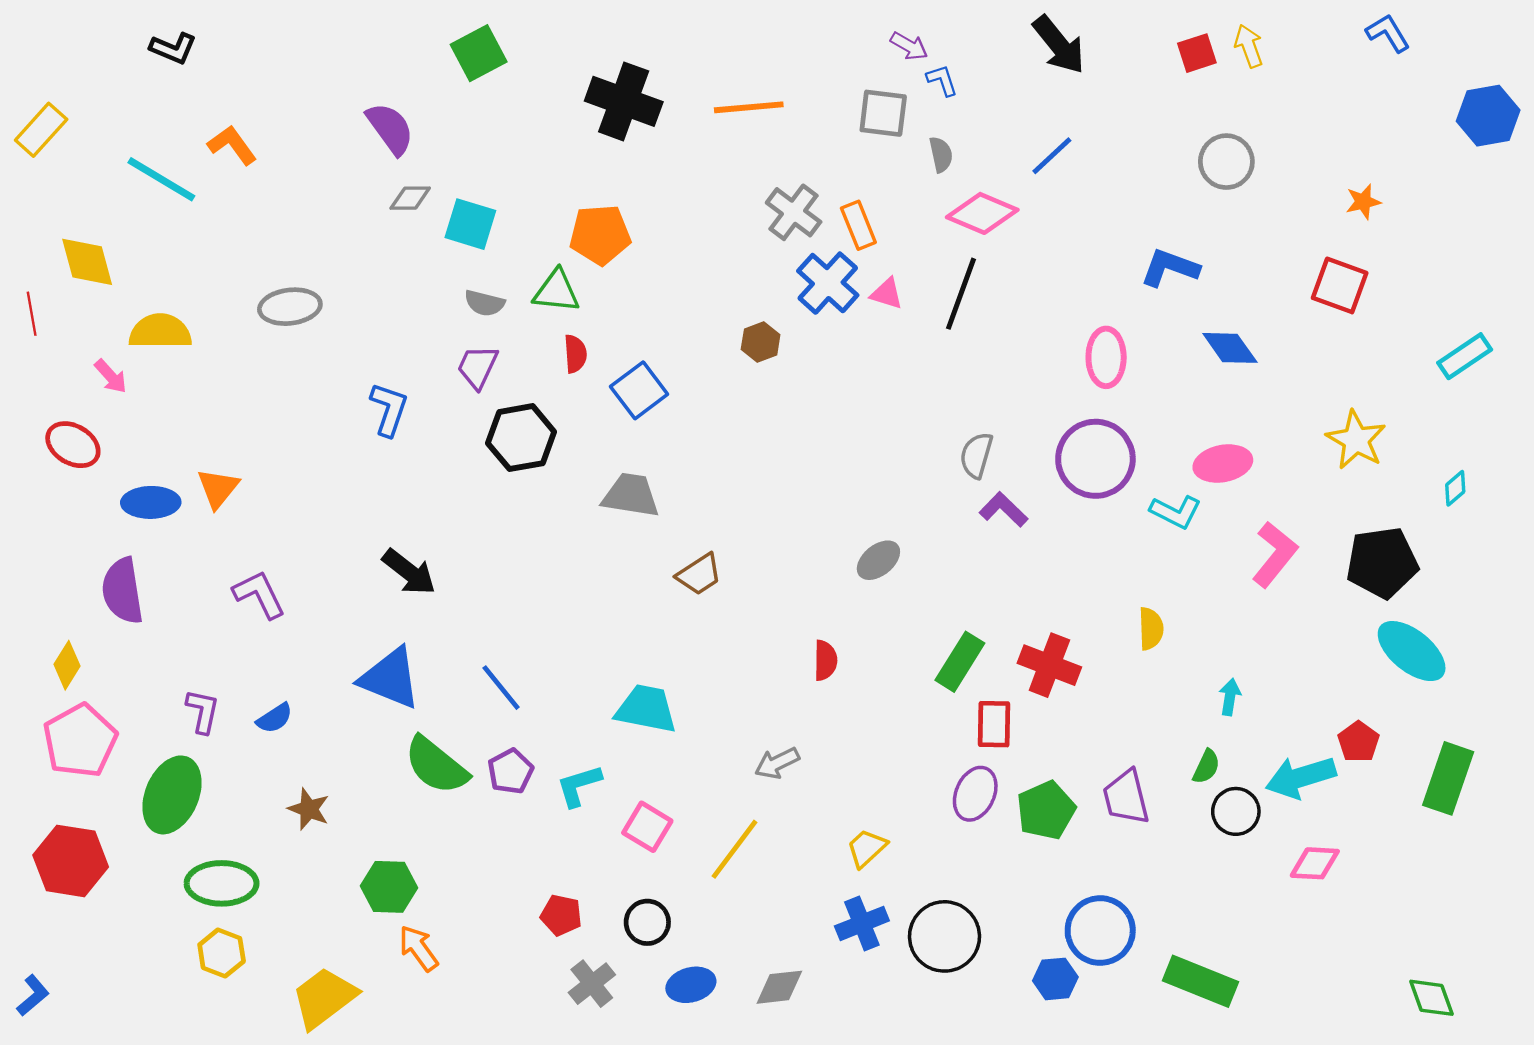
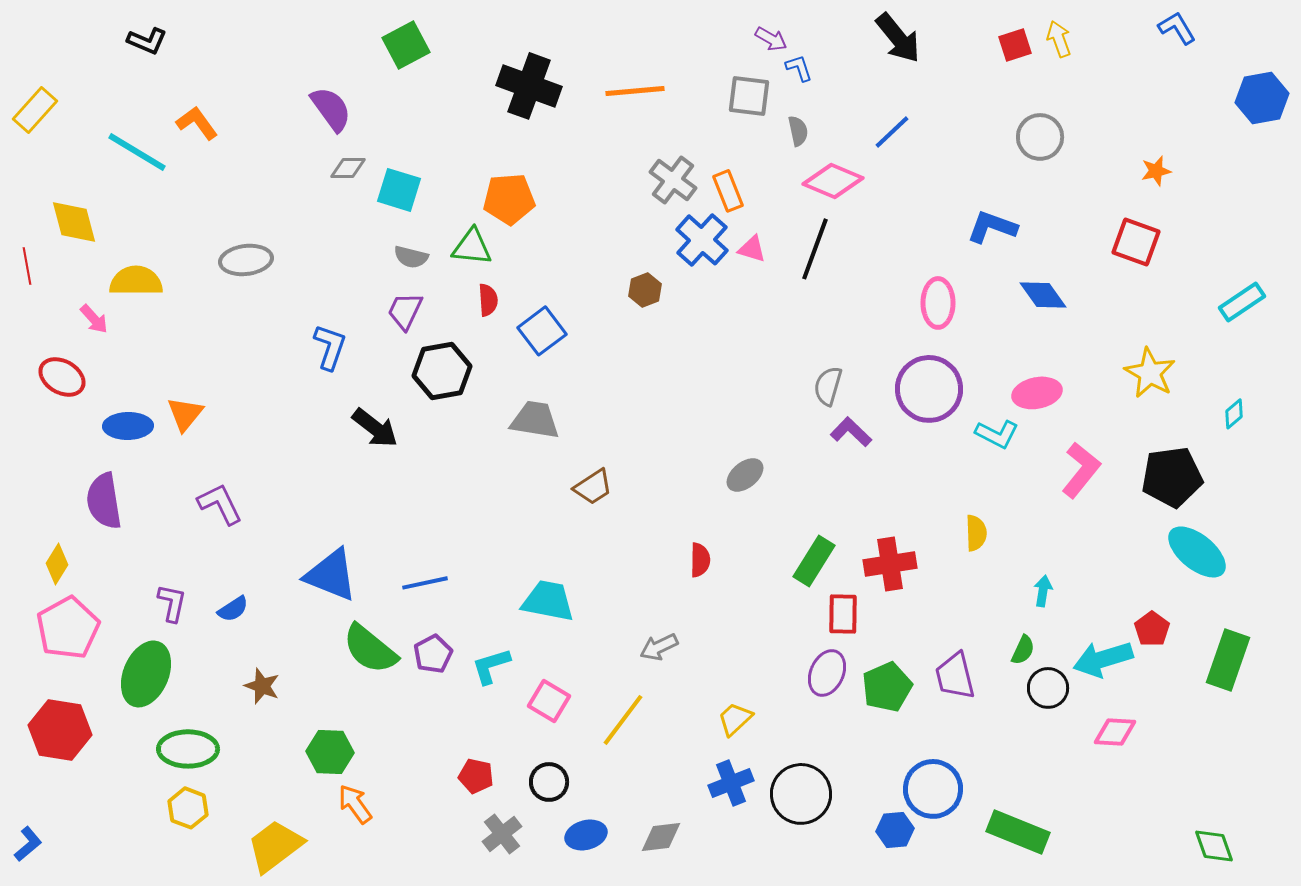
black arrow: (409, 572) -> (375, 428), moved
red cross: (1049, 665) -> (890, 564), turned -30
blue line: (501, 688) -> (425, 583), turned -63

